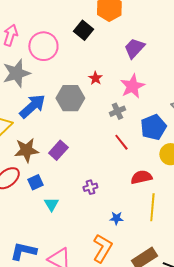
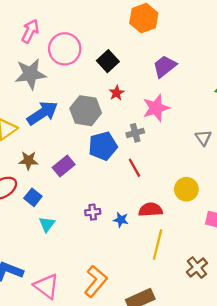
black square: (83, 30) -> (108, 61), moved
blue pentagon: (153, 127) -> (103, 146), moved
brown star: (26, 150) -> (28, 161), size x0.7
blue square: (35, 182) -> (33, 197), turned -35
blue star: (116, 218) -> (121, 220), moved

